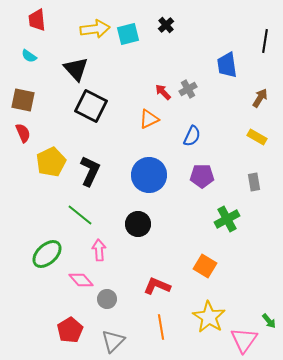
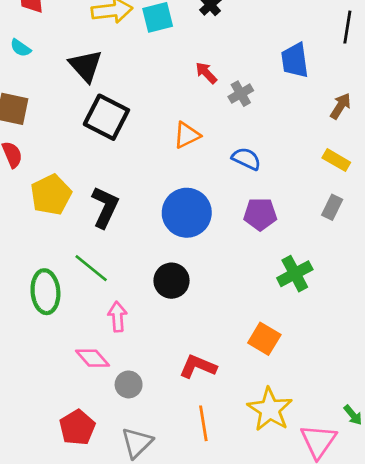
red arrow: (163, 92) -> (206, 73), moved
blue semicircle: (192, 136) -> (246, 159), turned -90
gray rectangle: (254, 182) -> (332, 207), moved, turned 36
green ellipse: (47, 254) -> (45, 292), moved, turned -52

